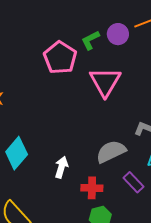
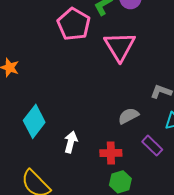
gray semicircle: (111, 152) -> (128, 116), size x0.7
white arrow: (61, 167) -> (71, 142), moved

